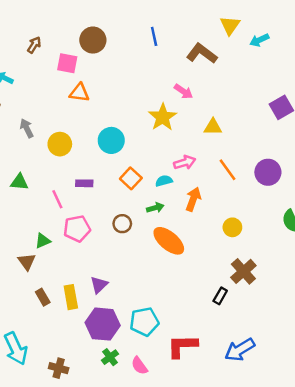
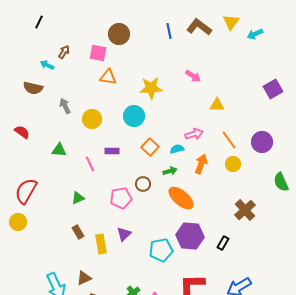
brown arrow: (34, 45) -> (64, 52), moved
brown L-shape: (202, 54) -> (199, 27), moved
yellow star: (163, 117) -> (151, 88), moved, turned 30
yellow circle: (232, 227) -> (233, 164), moved
pink pentagon: (77, 229) -> (121, 198), moved
brown triangle: (27, 262) -> (84, 278), moved, turned 42
brown cross: (243, 271) -> (245, 210), moved
brown rectangle: (43, 297) -> (78, 232), moved
cyan pentagon: (144, 322) -> (161, 250), moved
purple hexagon: (103, 324) -> (190, 236), moved

